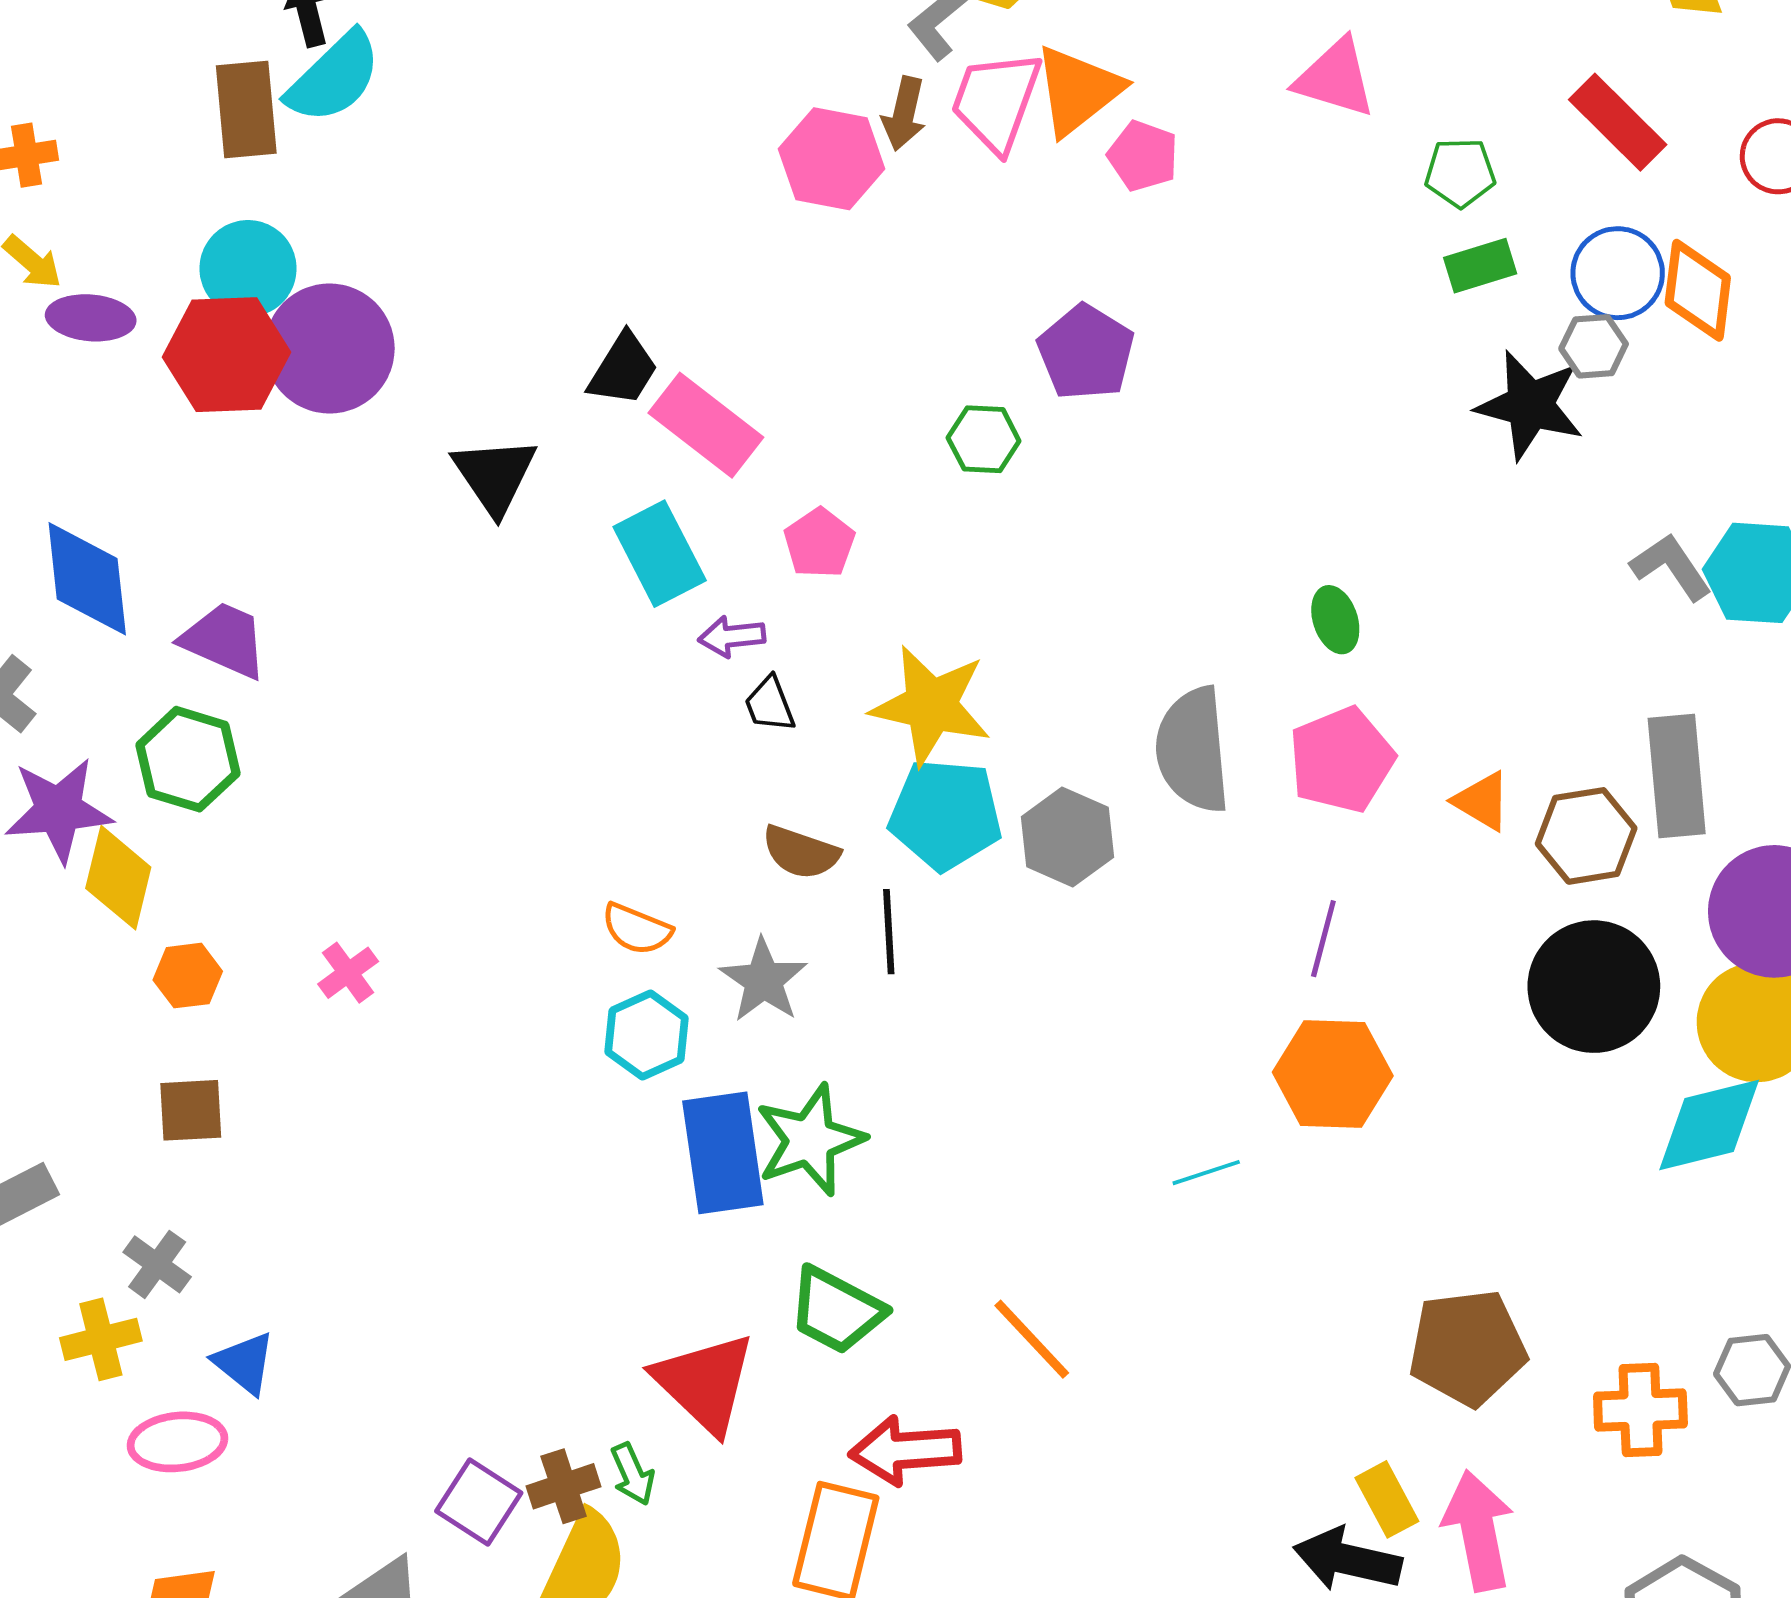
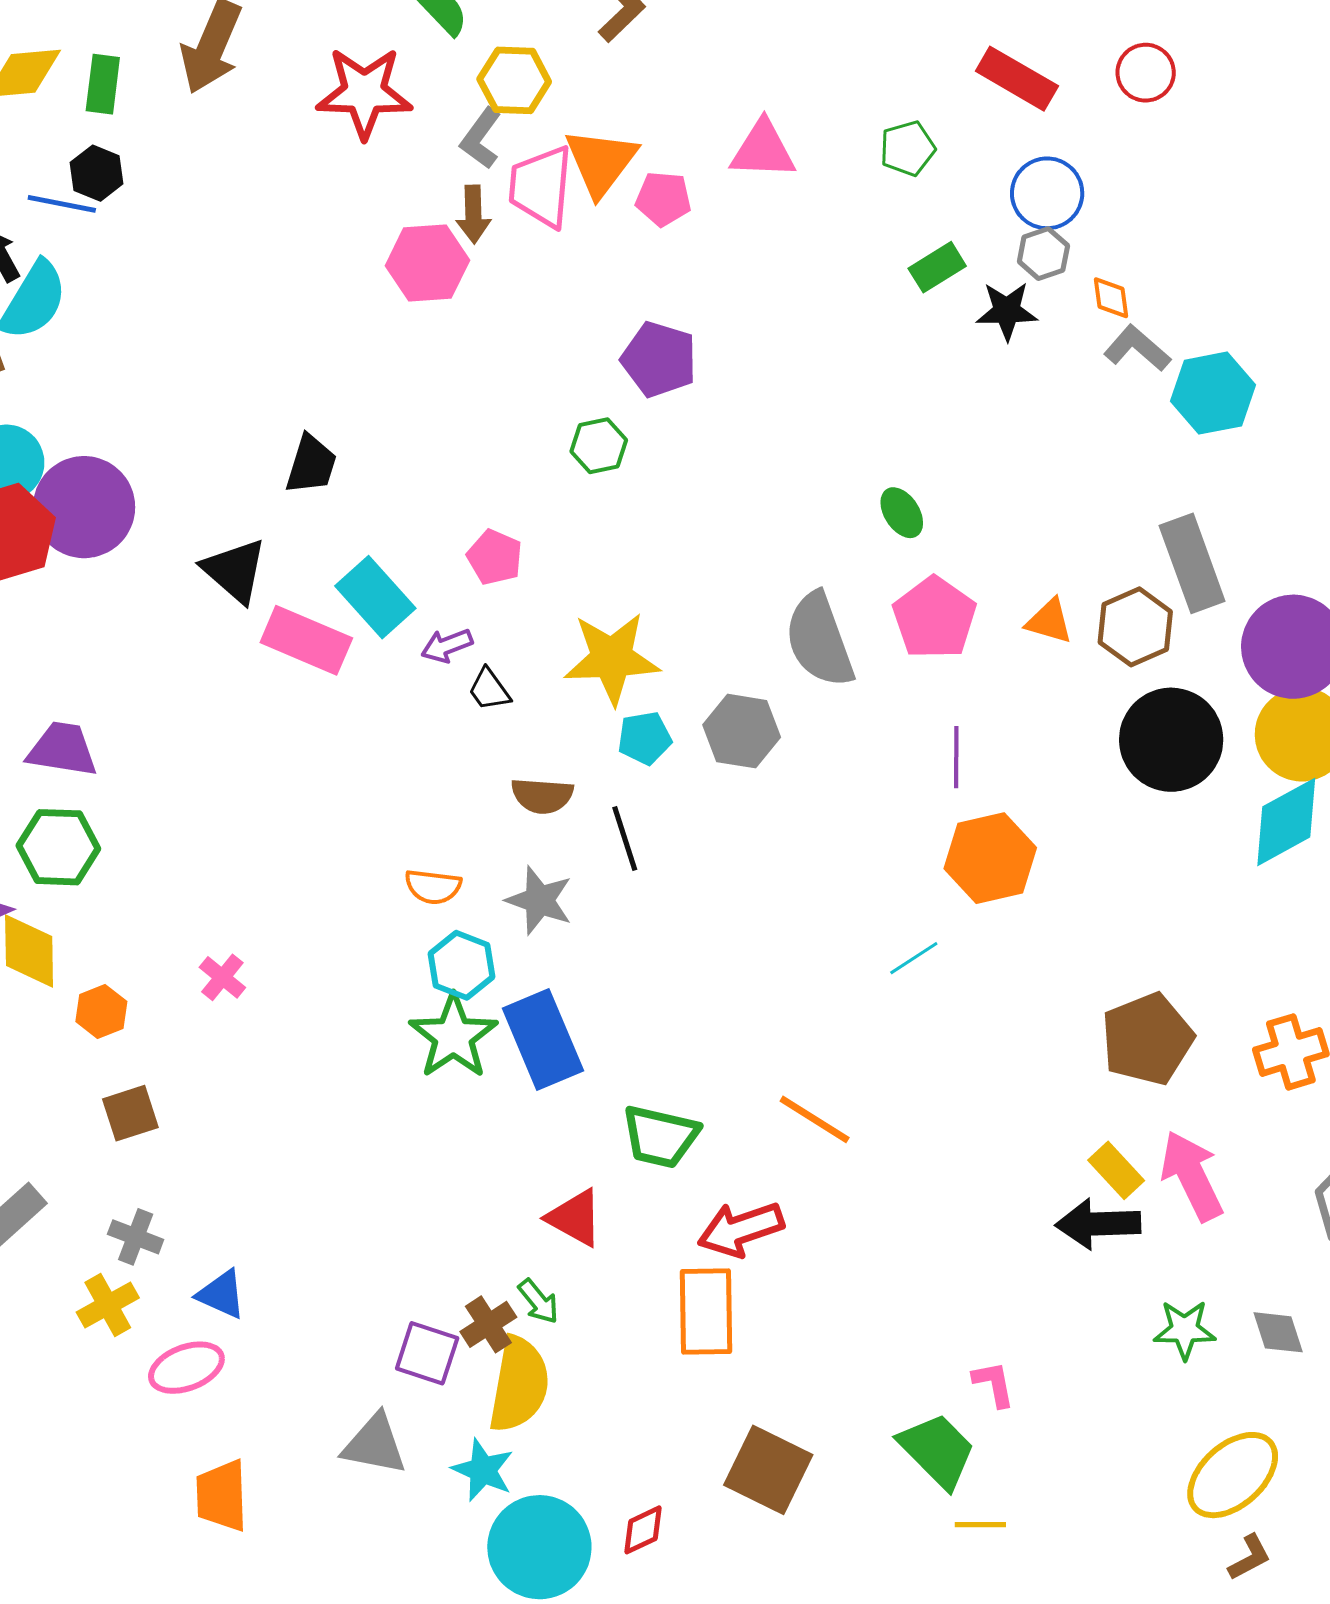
pink triangle: (1335, 78) -> (763, 150), moved
green rectangle: (1480, 266) -> (937, 267), moved
orange diamond: (1698, 290) -> (1111, 298), moved, size x0.6
black star: (1530, 405) -> (1007, 311), size x0.7
pink rectangle: (706, 425) -> (306, 640), moved
gray L-shape: (1671, 567) -> (1137, 348), moved
cyan pentagon: (945, 814) -> (645, 738), size x0.6
green star: (810, 1140) -> (453, 1036), moved
red triangle: (705, 1383) -> (575, 1218), size x0.7

